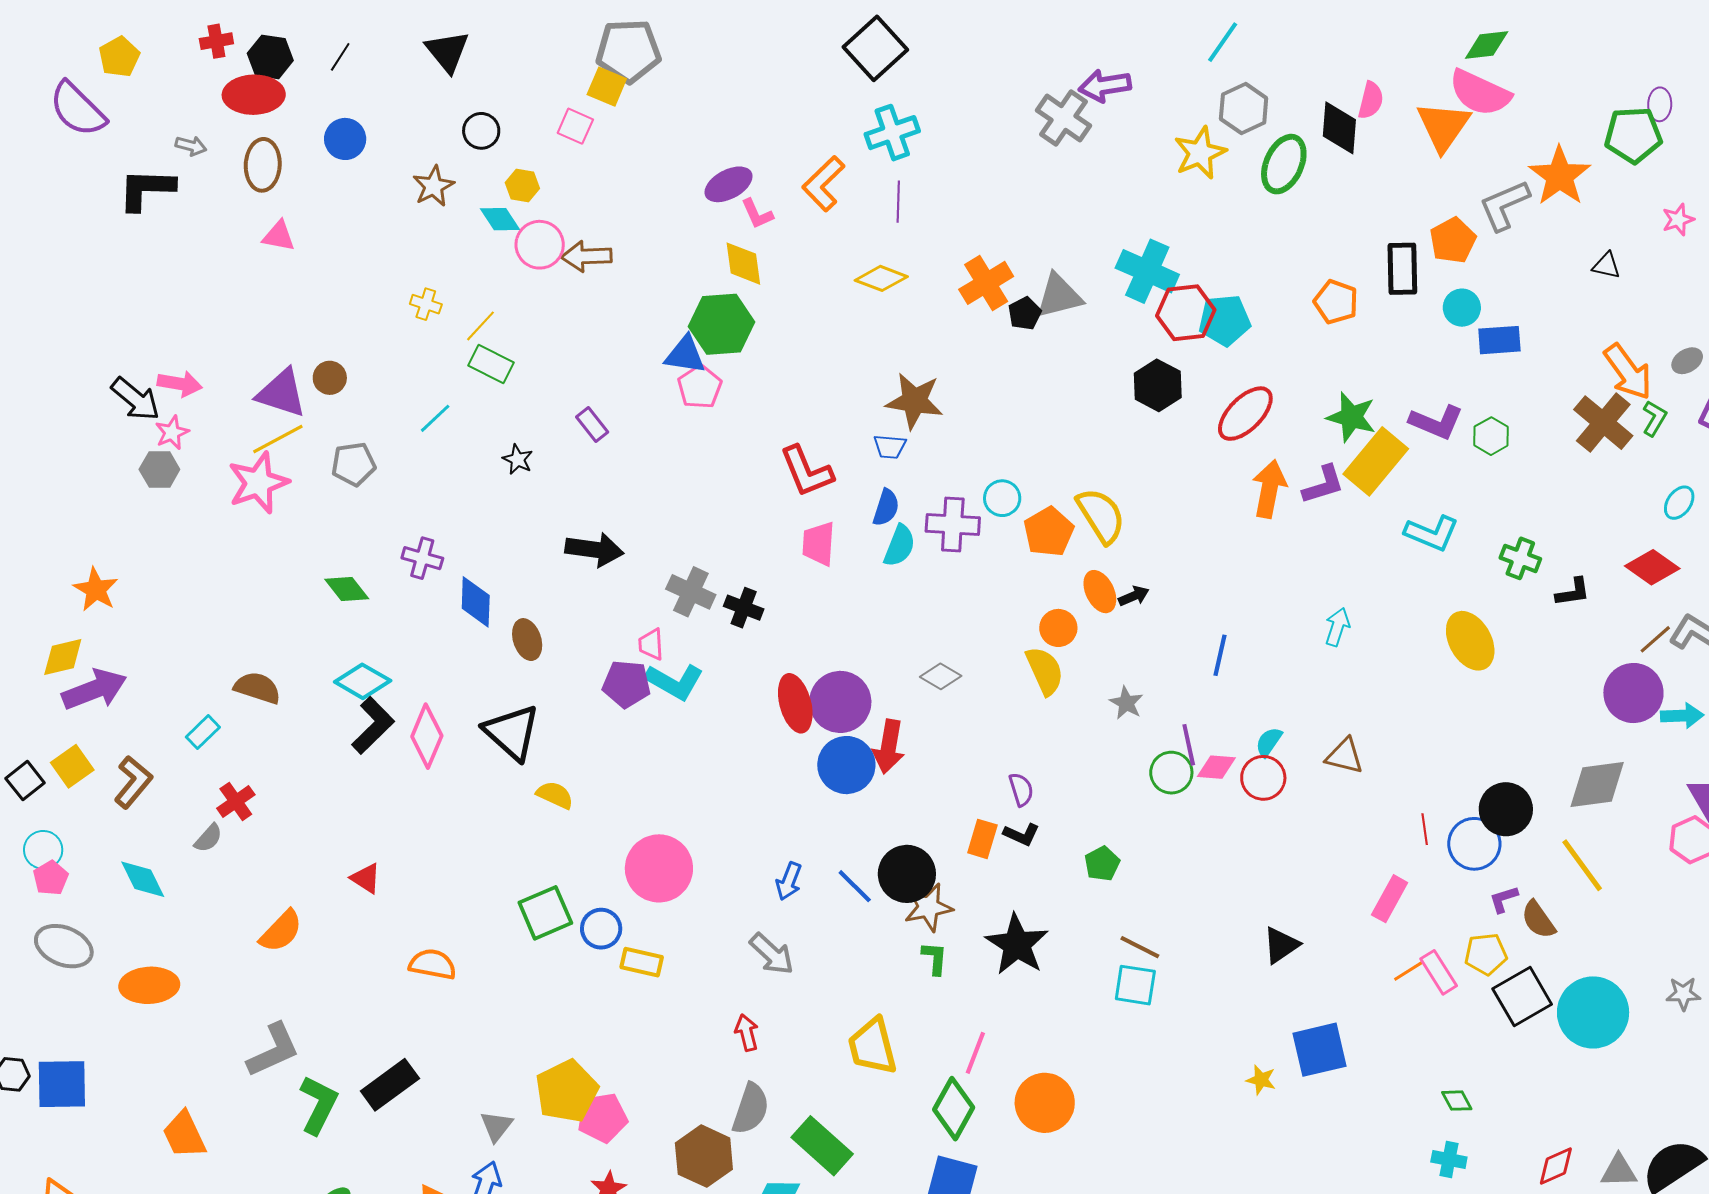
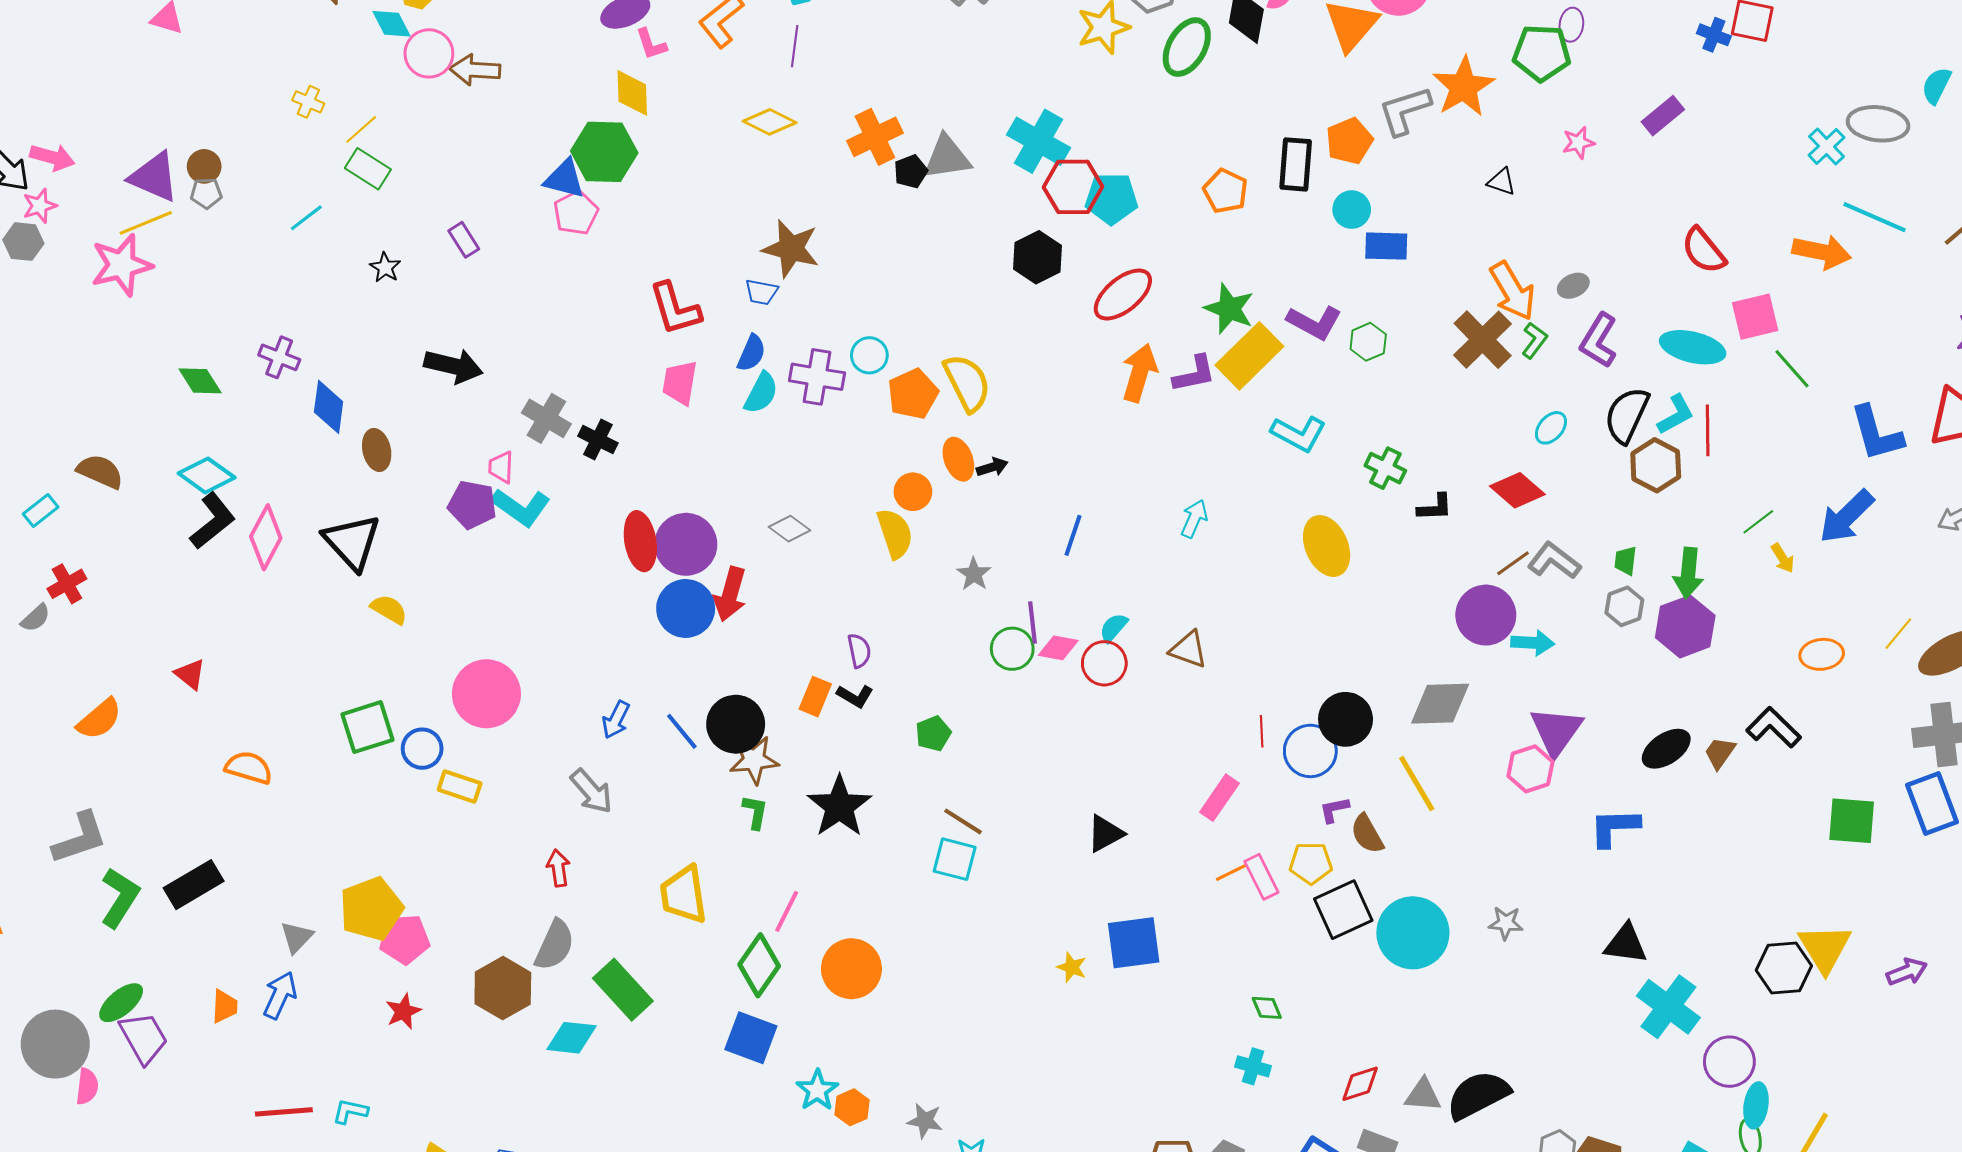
gray pentagon: (354, 464) -> (206, 193), moved, size x0.7

